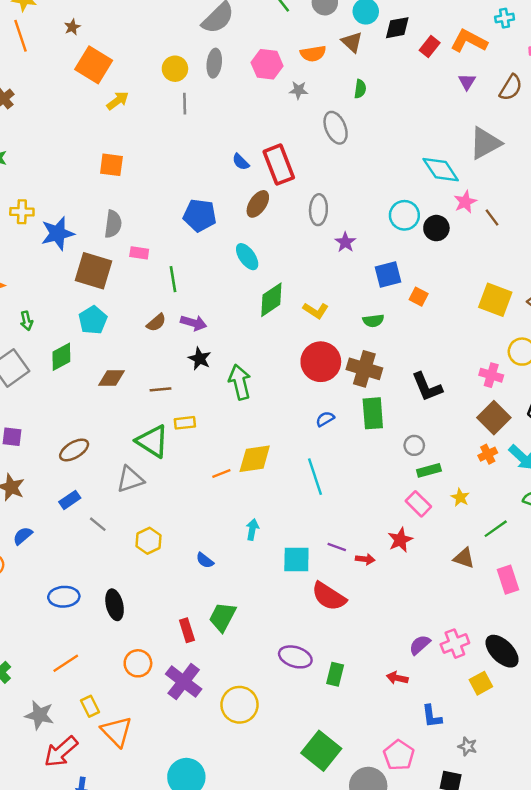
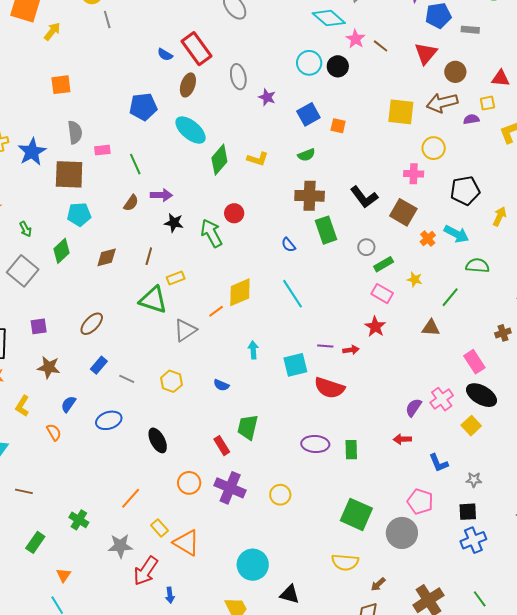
cyan ellipse: (247, 257) -> (191, 130), size x1.4
cyan pentagon: (93, 320) -> (79, 214), turned -30
red circle: (321, 362) -> (234, 213), moved, size x0.6
brown line: (161, 389) -> (149, 256), turned -54
brown square: (494, 418) -> (403, 212), moved
blue semicircle: (325, 419) -> (288, 245), turned -84
gray triangle: (130, 479) -> (185, 330), moved
pink rectangle: (508, 580) -> (474, 362), moved
blue ellipse: (64, 597) -> (109, 420), moved
yellow circle: (239, 705) -> (280, 495), size x0.7

